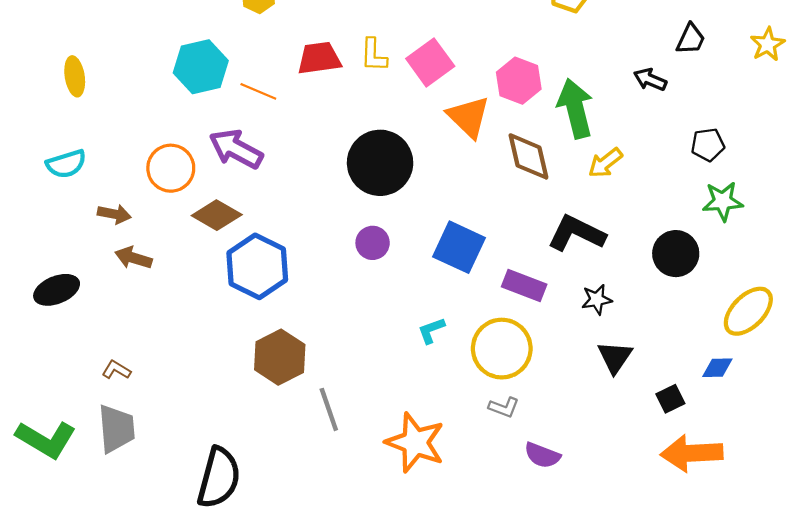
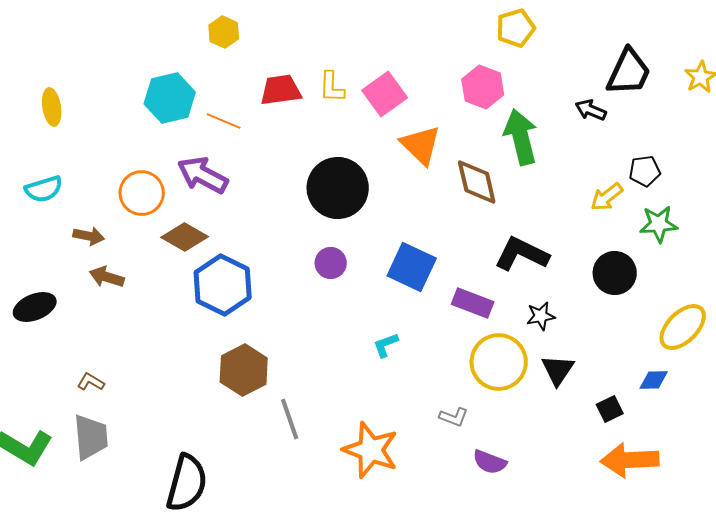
black trapezoid: (691, 39) -> (629, 72), size x1.6
pink hexagon: (519, 81) -> (483, 87), moved
yellow arrow: (605, 163) -> (607, 197), moved
yellow circle: (502, 349) -> (499, 362), moved

